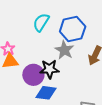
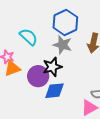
cyan semicircle: (41, 22) -> (29, 37), moved, turned 114

